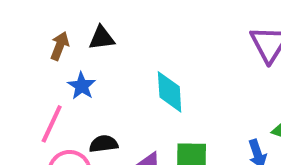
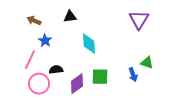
black triangle: (102, 38) -> (70, 17), moved
brown arrow: (60, 46) -> (34, 21), turned -88

